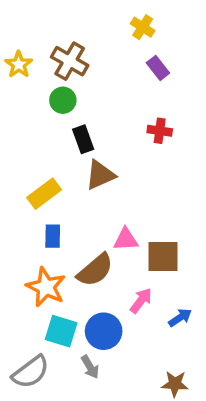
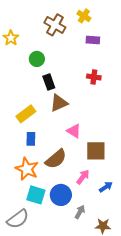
brown cross: (70, 61) -> (55, 25), moved
purple rectangle: (158, 68) -> (93, 40), turned -48
pink triangle: (126, 239) -> (74, 131), moved, turned 35
gray arrow: (90, 367) -> (80, 212), moved, turned -120

